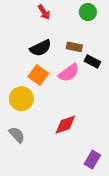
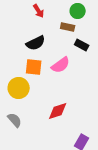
brown rectangle: (74, 47) -> (68, 27), moved
black rectangle: (92, 62) -> (82, 45), moved
orange square: (38, 75) -> (34, 67), turned -30

